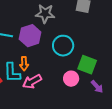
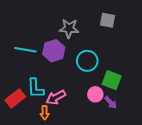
orange arrow: (24, 64) -> (45, 113), moved
purple arrow: (97, 87) -> (111, 102), moved

